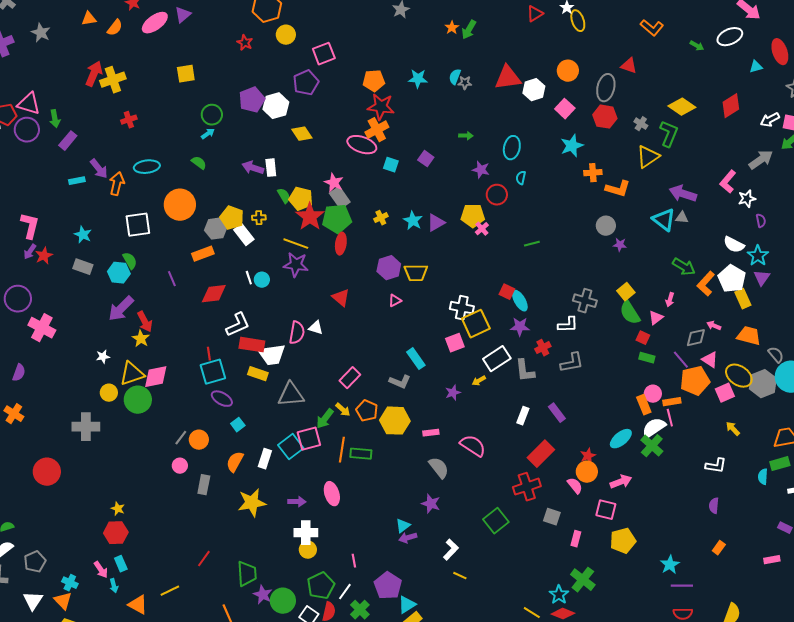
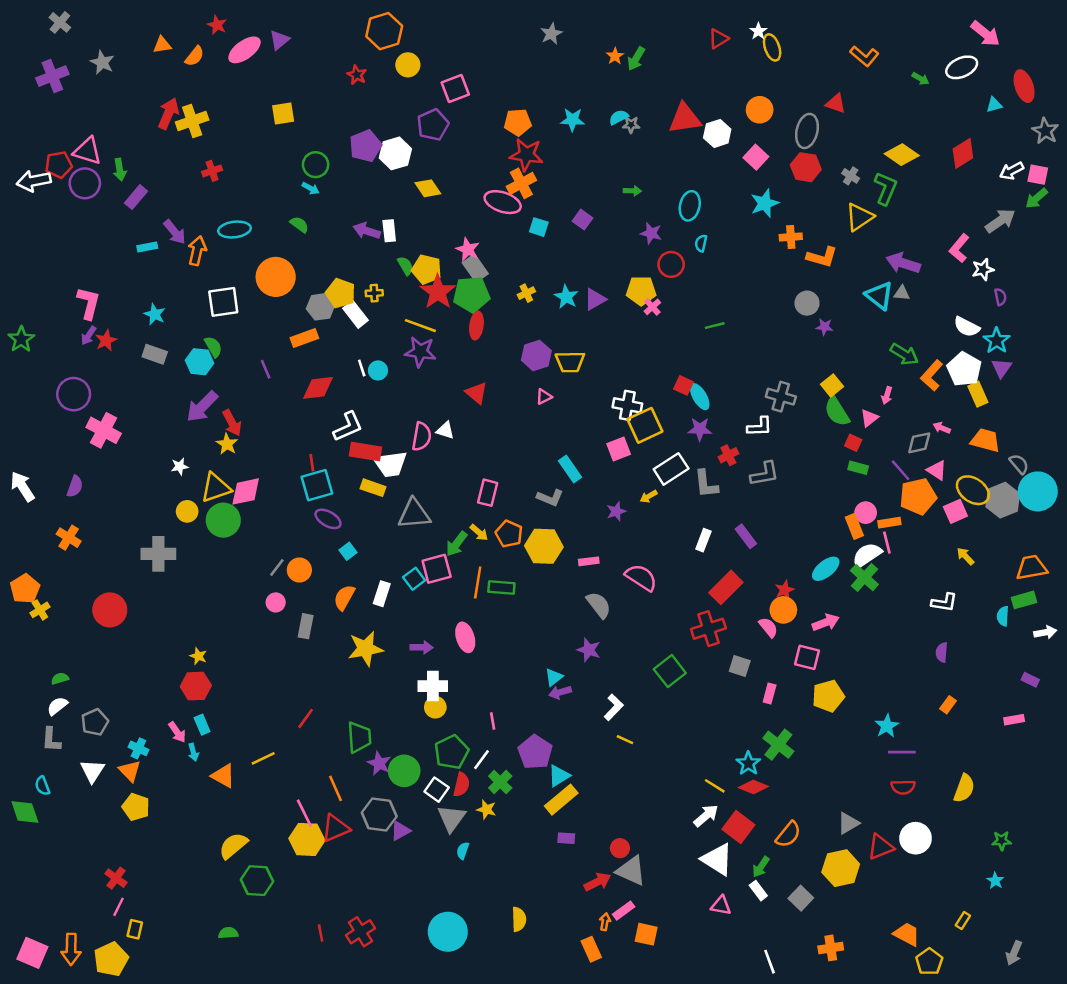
cyan semicircle: (455, 77) -> (619, 117), turned 42
cyan arrow: (208, 134) -> (311, 188), turned 64
pink rectangle: (350, 378) -> (488, 493), turned -30
cyan square: (291, 447) -> (414, 579), size x0.7

